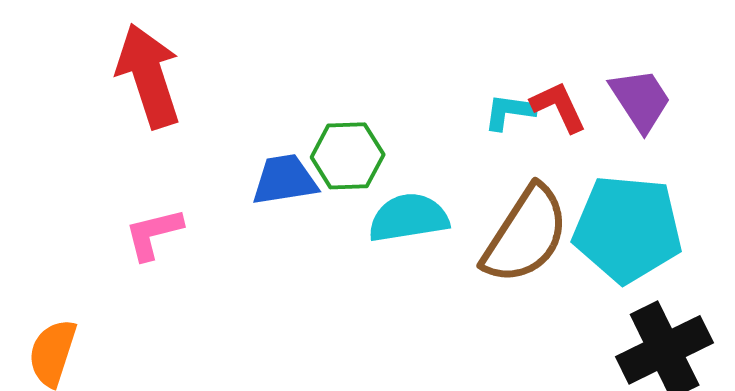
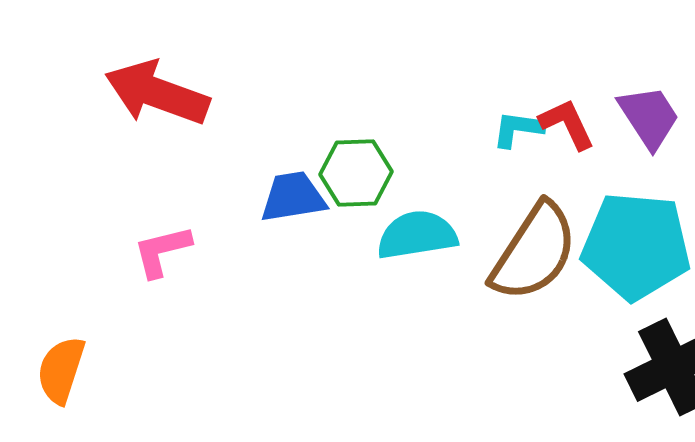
red arrow: (149, 76) -> (157, 93), turned -52

